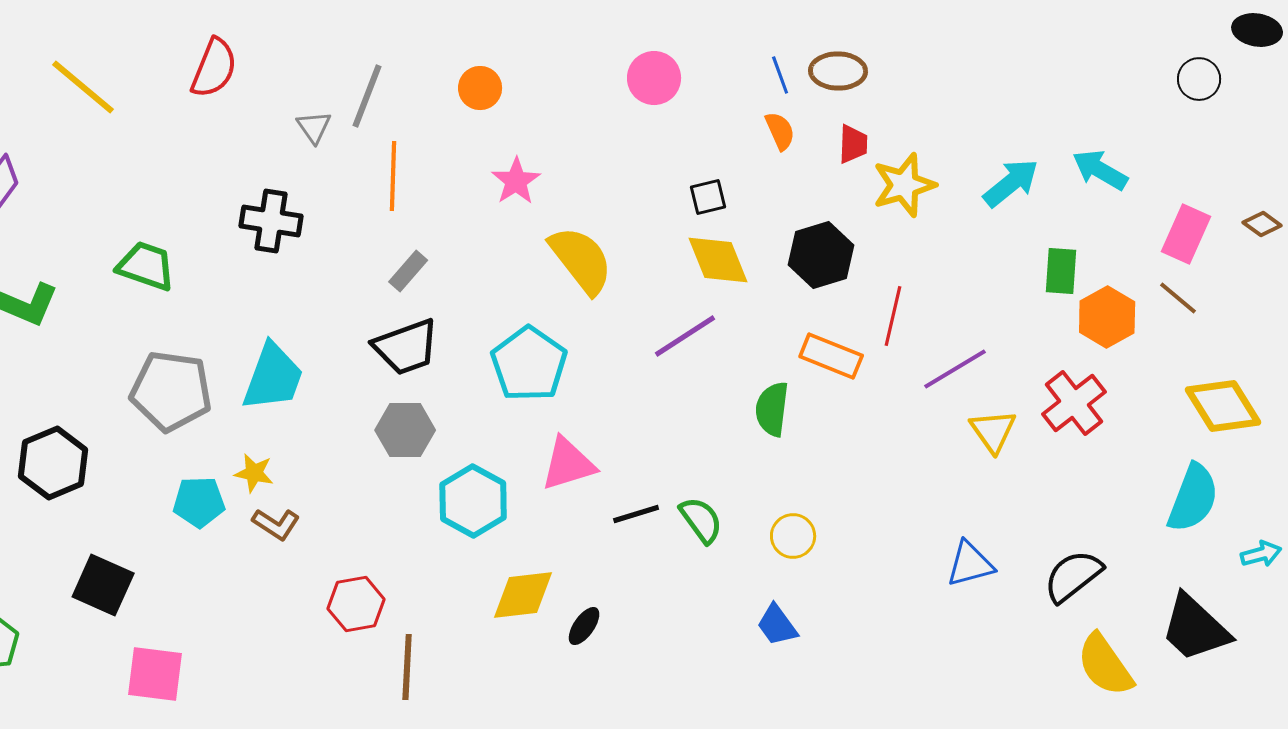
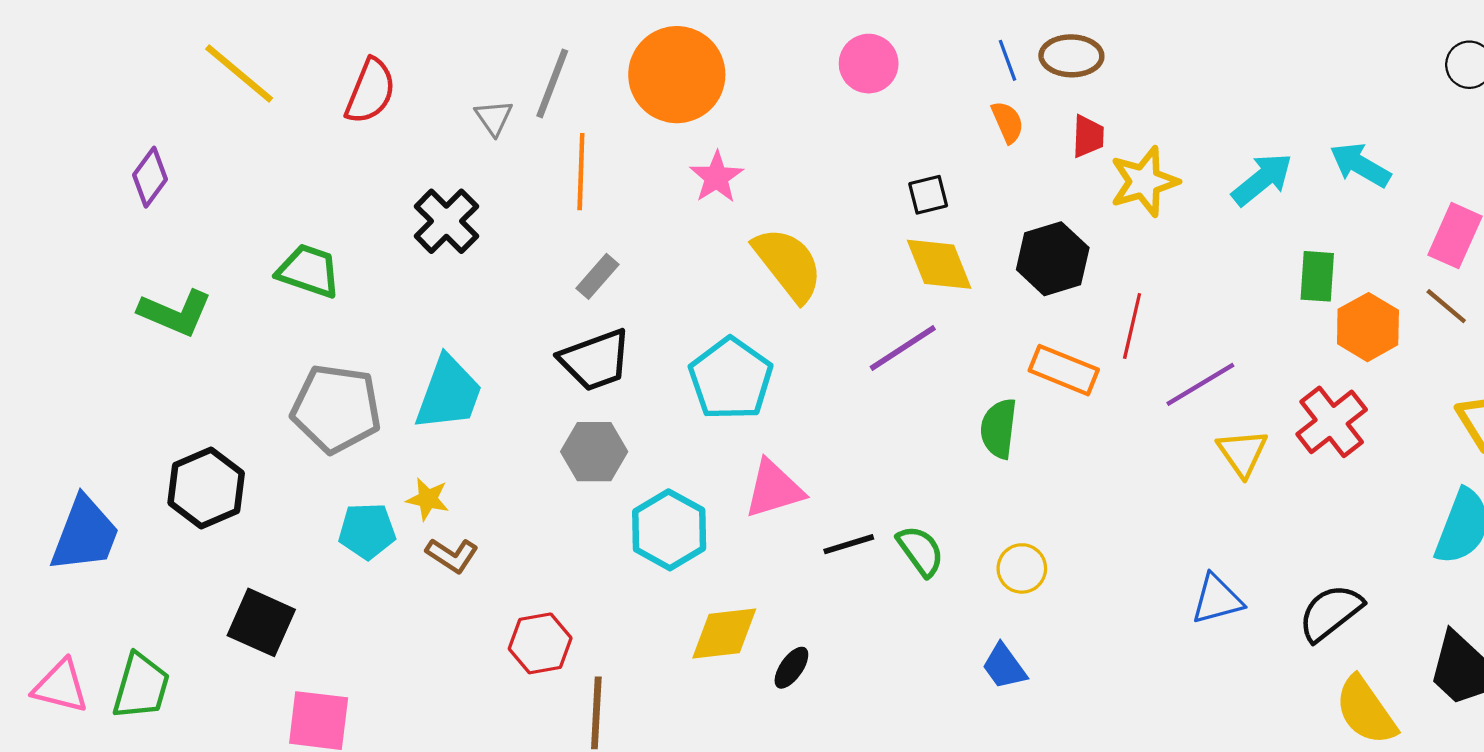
red semicircle: (214, 68) -> (370, 91), moved
orange circle: (480, 88) -> (677, 75), size x2.0
black cross: (271, 221) -> (446, 221), turned 36

